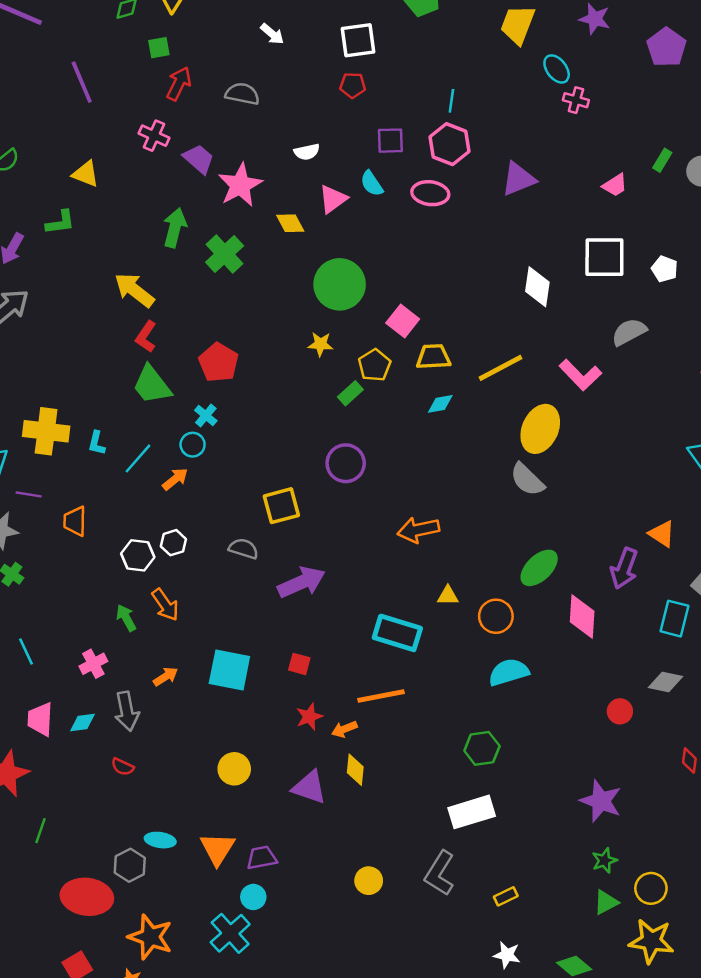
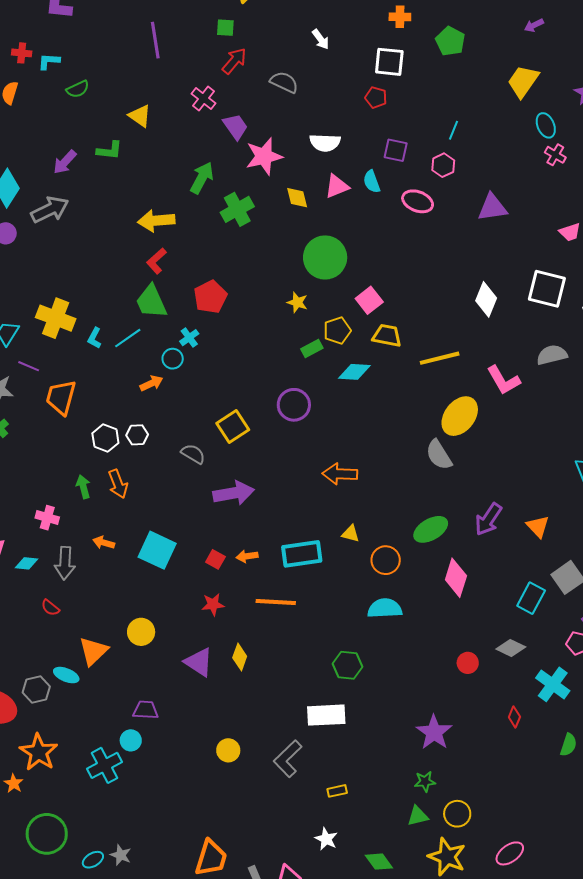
pink hexagon: (450, 144) -> (443, 165), size x0.7
white semicircle: (307, 152) -> (325, 143), size x1.4
yellow arrow: (134, 290) -> (156, 221), turned -57
cyan diamond: (440, 404) -> (354, 372), moved, size x1.4
cyan line: (138, 458) -> (128, 338), moved
yellow square: (281, 506) -> (233, 426), turned -32
orange trapezoid: (75, 521) -> (61, 397), size x1.4
purple arrow: (624, 568) -> (488, 519), moved
cyan rectangle: (397, 633) -> (302, 554), turned -39
pink cross: (93, 664) -> (47, 518), turned 30
orange arrow: (166, 677) -> (104, 543), turned -145
orange arrow: (344, 729) -> (247, 556), moved
orange triangle: (218, 849) -> (93, 651), moved

